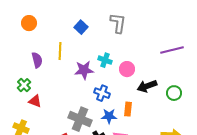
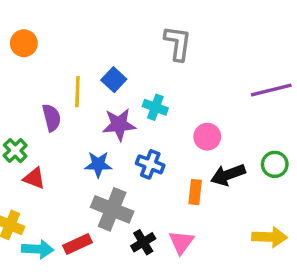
blue square: (81, 27) -> (114, 80), moved
purple semicircle: (37, 60) -> (52, 118), moved
pink circle: (127, 69) -> (207, 137), moved
black arrow: (147, 86) -> (228, 175), moved
blue star: (109, 116) -> (98, 164), moved

